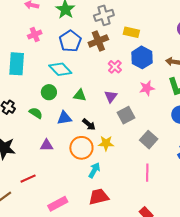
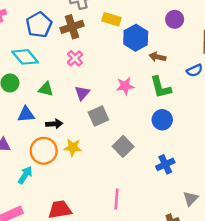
blue hexagon: (142, 57) -> (136, 38), moved
pink cross: (115, 67) -> (75, 58), moved
black arrow: (89, 124) -> (54, 124), turned -48
cyan arrow: (94, 170) -> (25, 175), moved
pink line: (147, 173) -> (116, 199), moved

